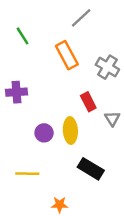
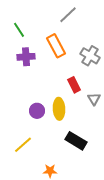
purple cross: (17, 92) -> (26, 57), moved
yellow line: (27, 174) -> (23, 145), turned -42

